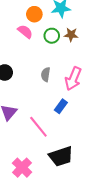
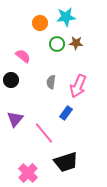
pink semicircle: (25, 32) -> (23, 56), moved

